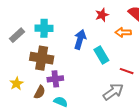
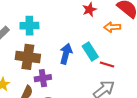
blue arrow: (80, 39) -> (66, 54), moved
red line: (127, 71) -> (107, 65), moved

